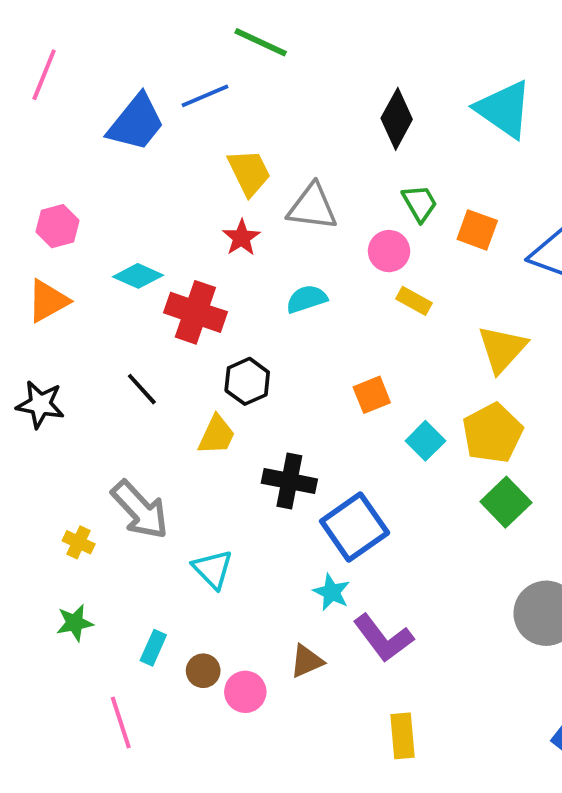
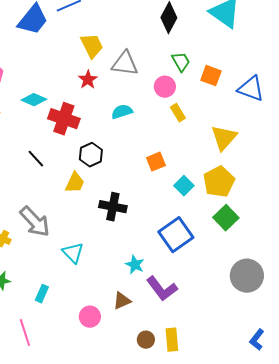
yellow rectangle: (414, 301) -> (178, 113), turned 30
blue square: (355, 527) -> (176, 235), moved
brown circle: (203, 671) -> (146, 340), moved

